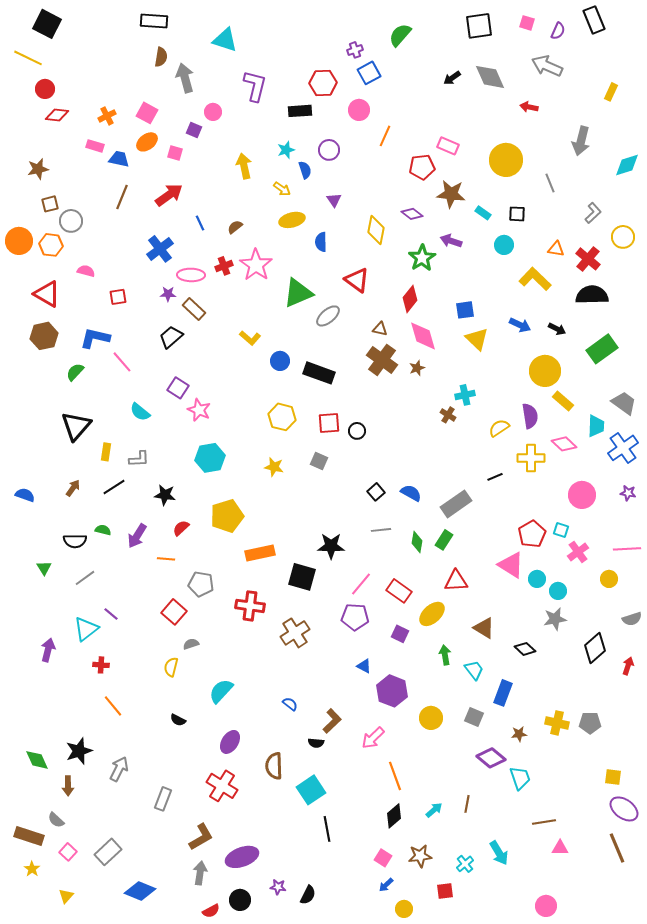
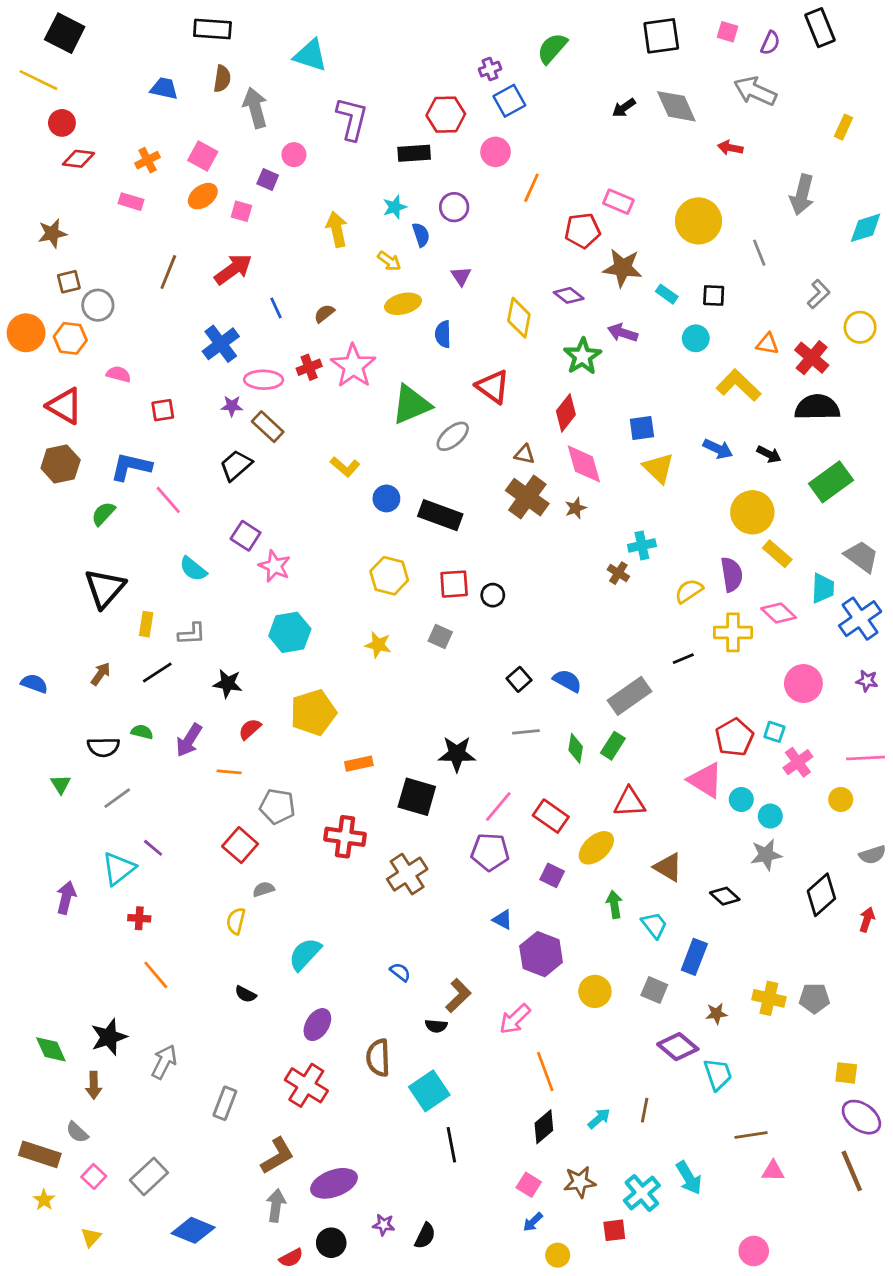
blue trapezoid: (119, 159) -> (164, 88), moved
orange rectangle: (260, 553) -> (359, 764), size x0.7
cyan cross: (465, 864) -> (642, 1193), size x1.5

